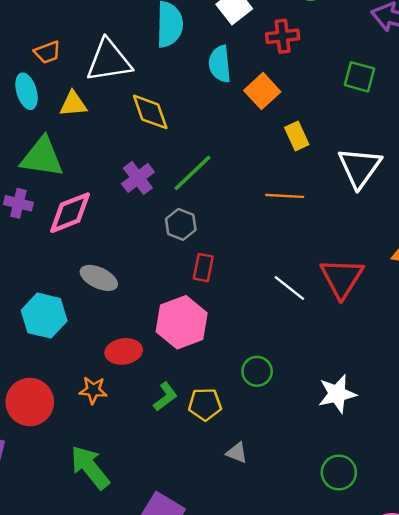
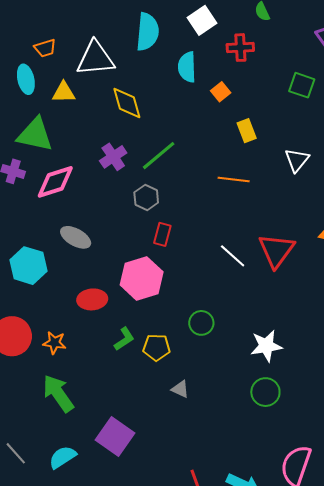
orange square: (262, 91) -> (221, 92), size x0.7
white triangle: (360, 167) -> (297, 160), size x0.7
orange star: (93, 390) -> (54, 343), moved
green circle: (339, 472) -> (265, 392), moved

